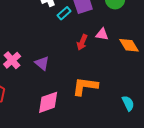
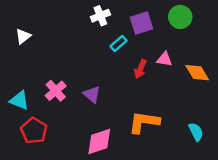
cyan rectangle: (64, 13) -> (119, 44), moved
cyan semicircle: (128, 103) -> (196, 132), moved

